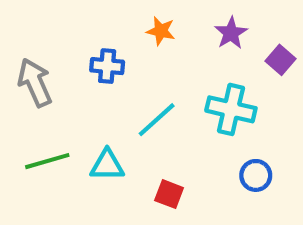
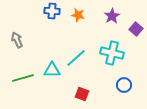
blue cross: (107, 66) -> (52, 11), moved
gray arrow: (35, 83) -> (17, 40), size x0.7
cyan triangle: (107, 165) -> (52, 70), moved

